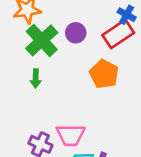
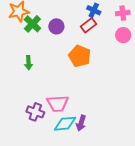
red rectangle: (118, 34) -> (88, 25), size x0.7
green cross: (42, 40) -> (32, 24), moved, size x0.7

